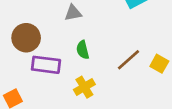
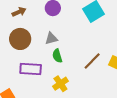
gray triangle: (73, 13) -> (51, 38), moved
brown circle: (26, 38) -> (20, 39), moved

